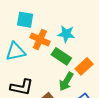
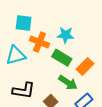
green arrow: (66, 82) -> (68, 83), turned -84

